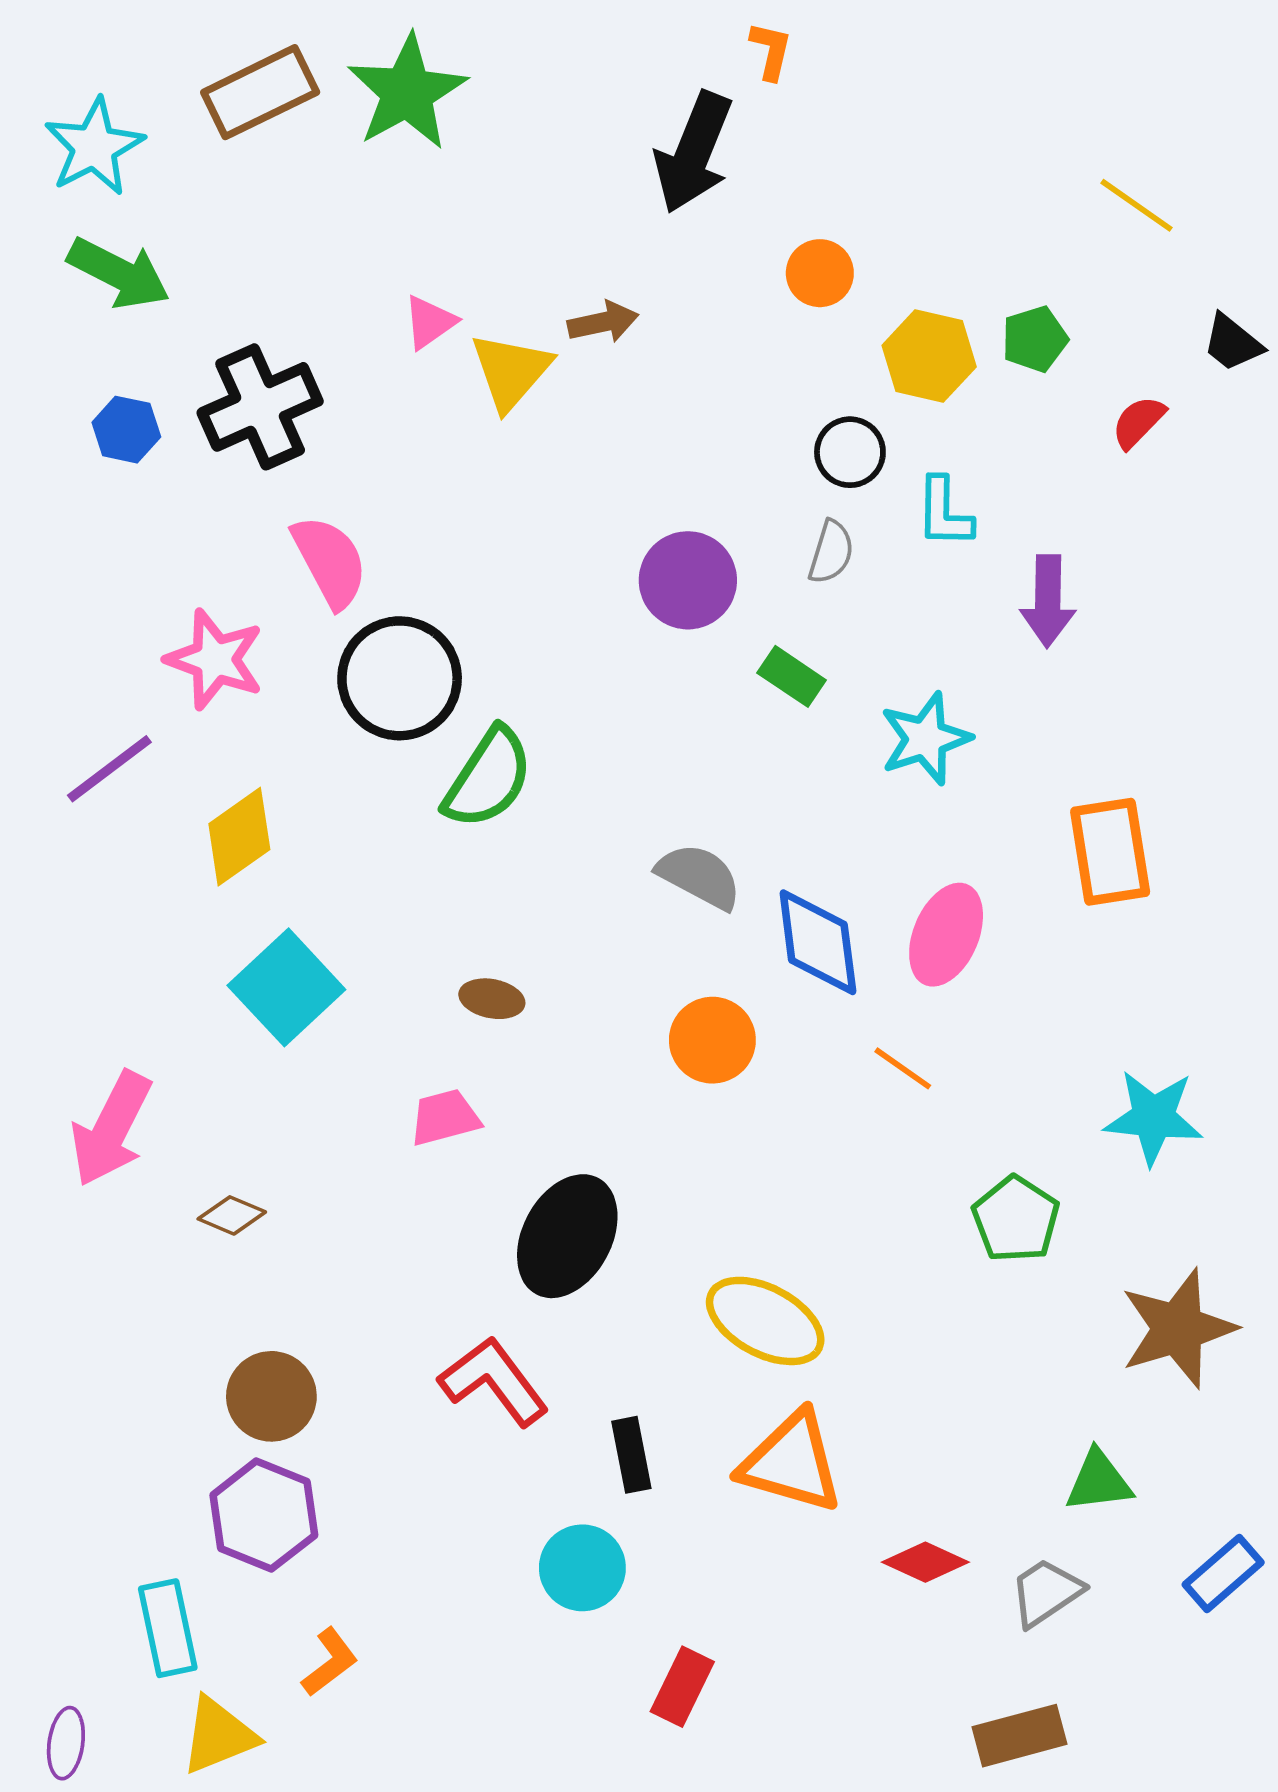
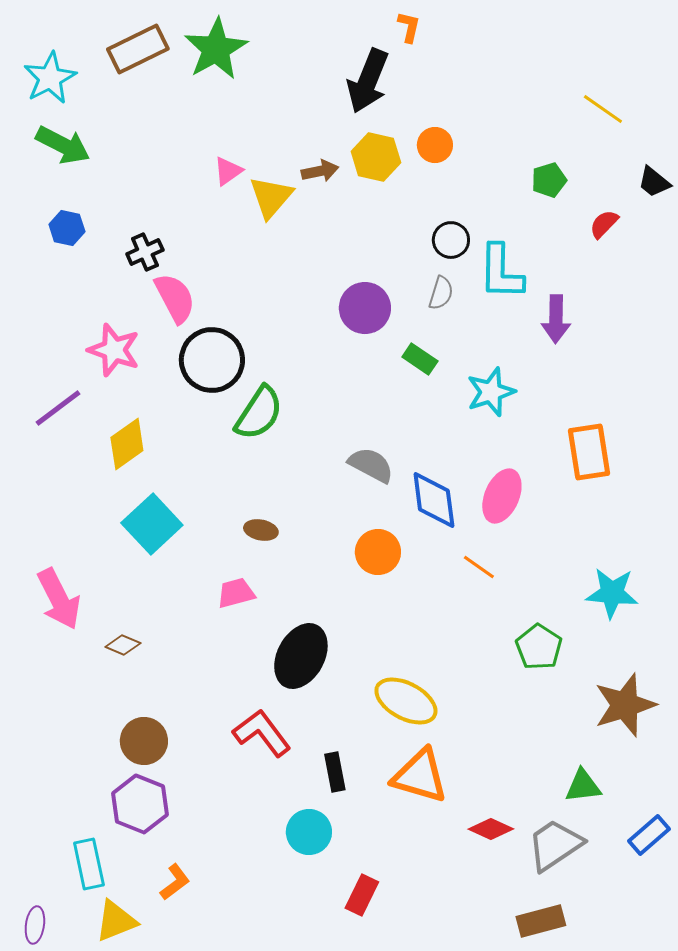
yellow hexagon: (929, 356) -> (376, 157), moved
black cross: (260, 407) -> (145, 252), moved, size x0.6
cyan L-shape: (944, 512) -> (501, 272), size x1.5
pink arrow: (111, 1129) -> (59, 599), turned -54
gray trapezoid: (1046, 1592) -> (555, 845), size x1.4

